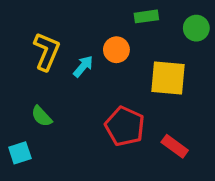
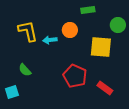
green circle: (196, 28) -> (118, 25), moved
yellow L-shape: (47, 51) -> (28, 31), turned -35
cyan arrow: (83, 66) -> (50, 40), turned -136

